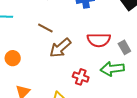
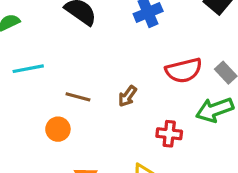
brown line: (45, 28) -> (78, 97), moved
brown arrow: (60, 48) -> (127, 96), size x0.6

